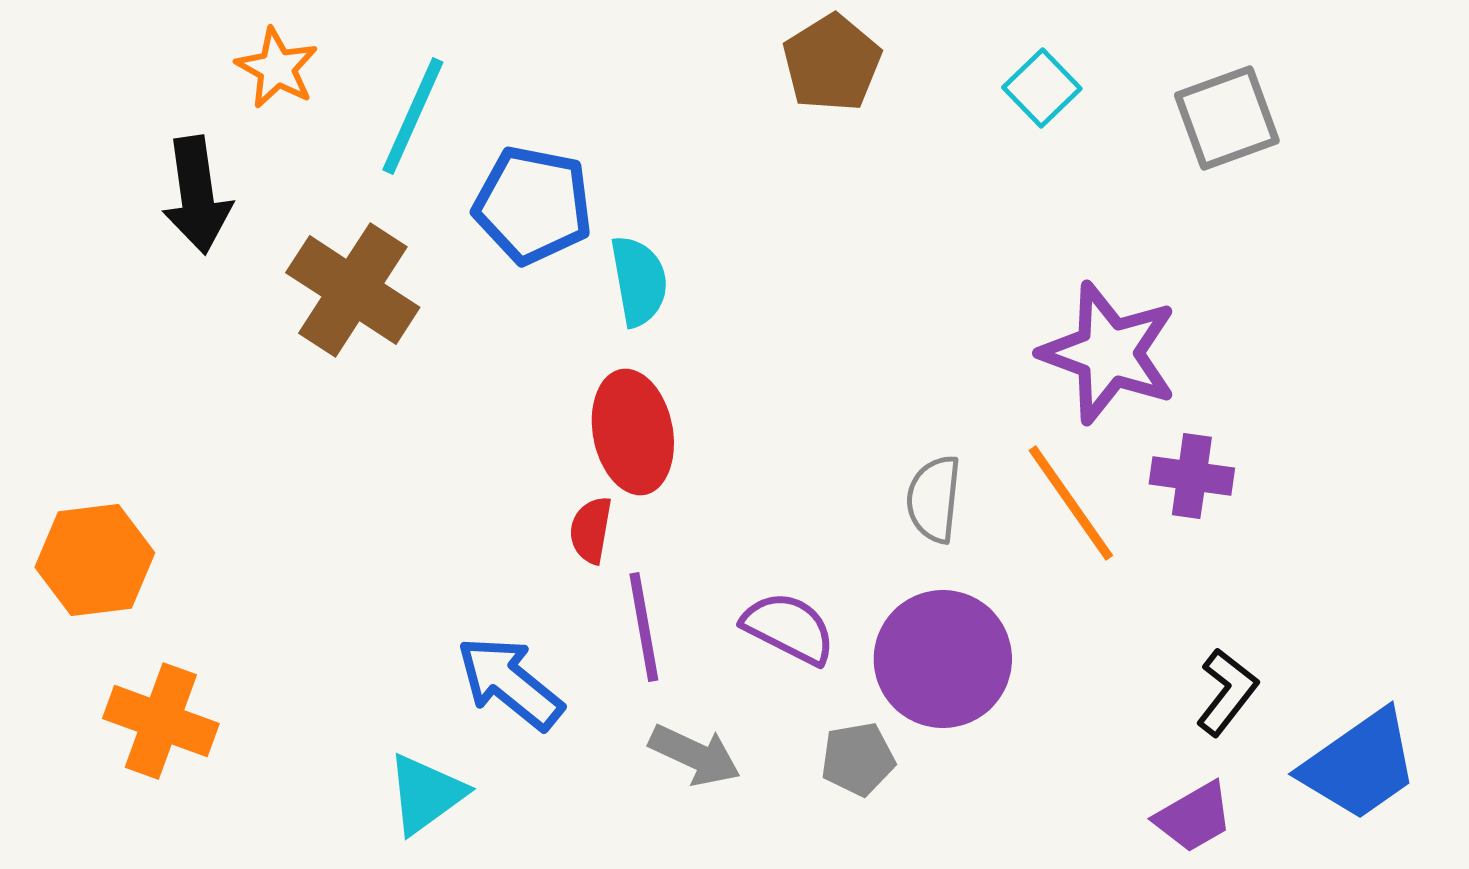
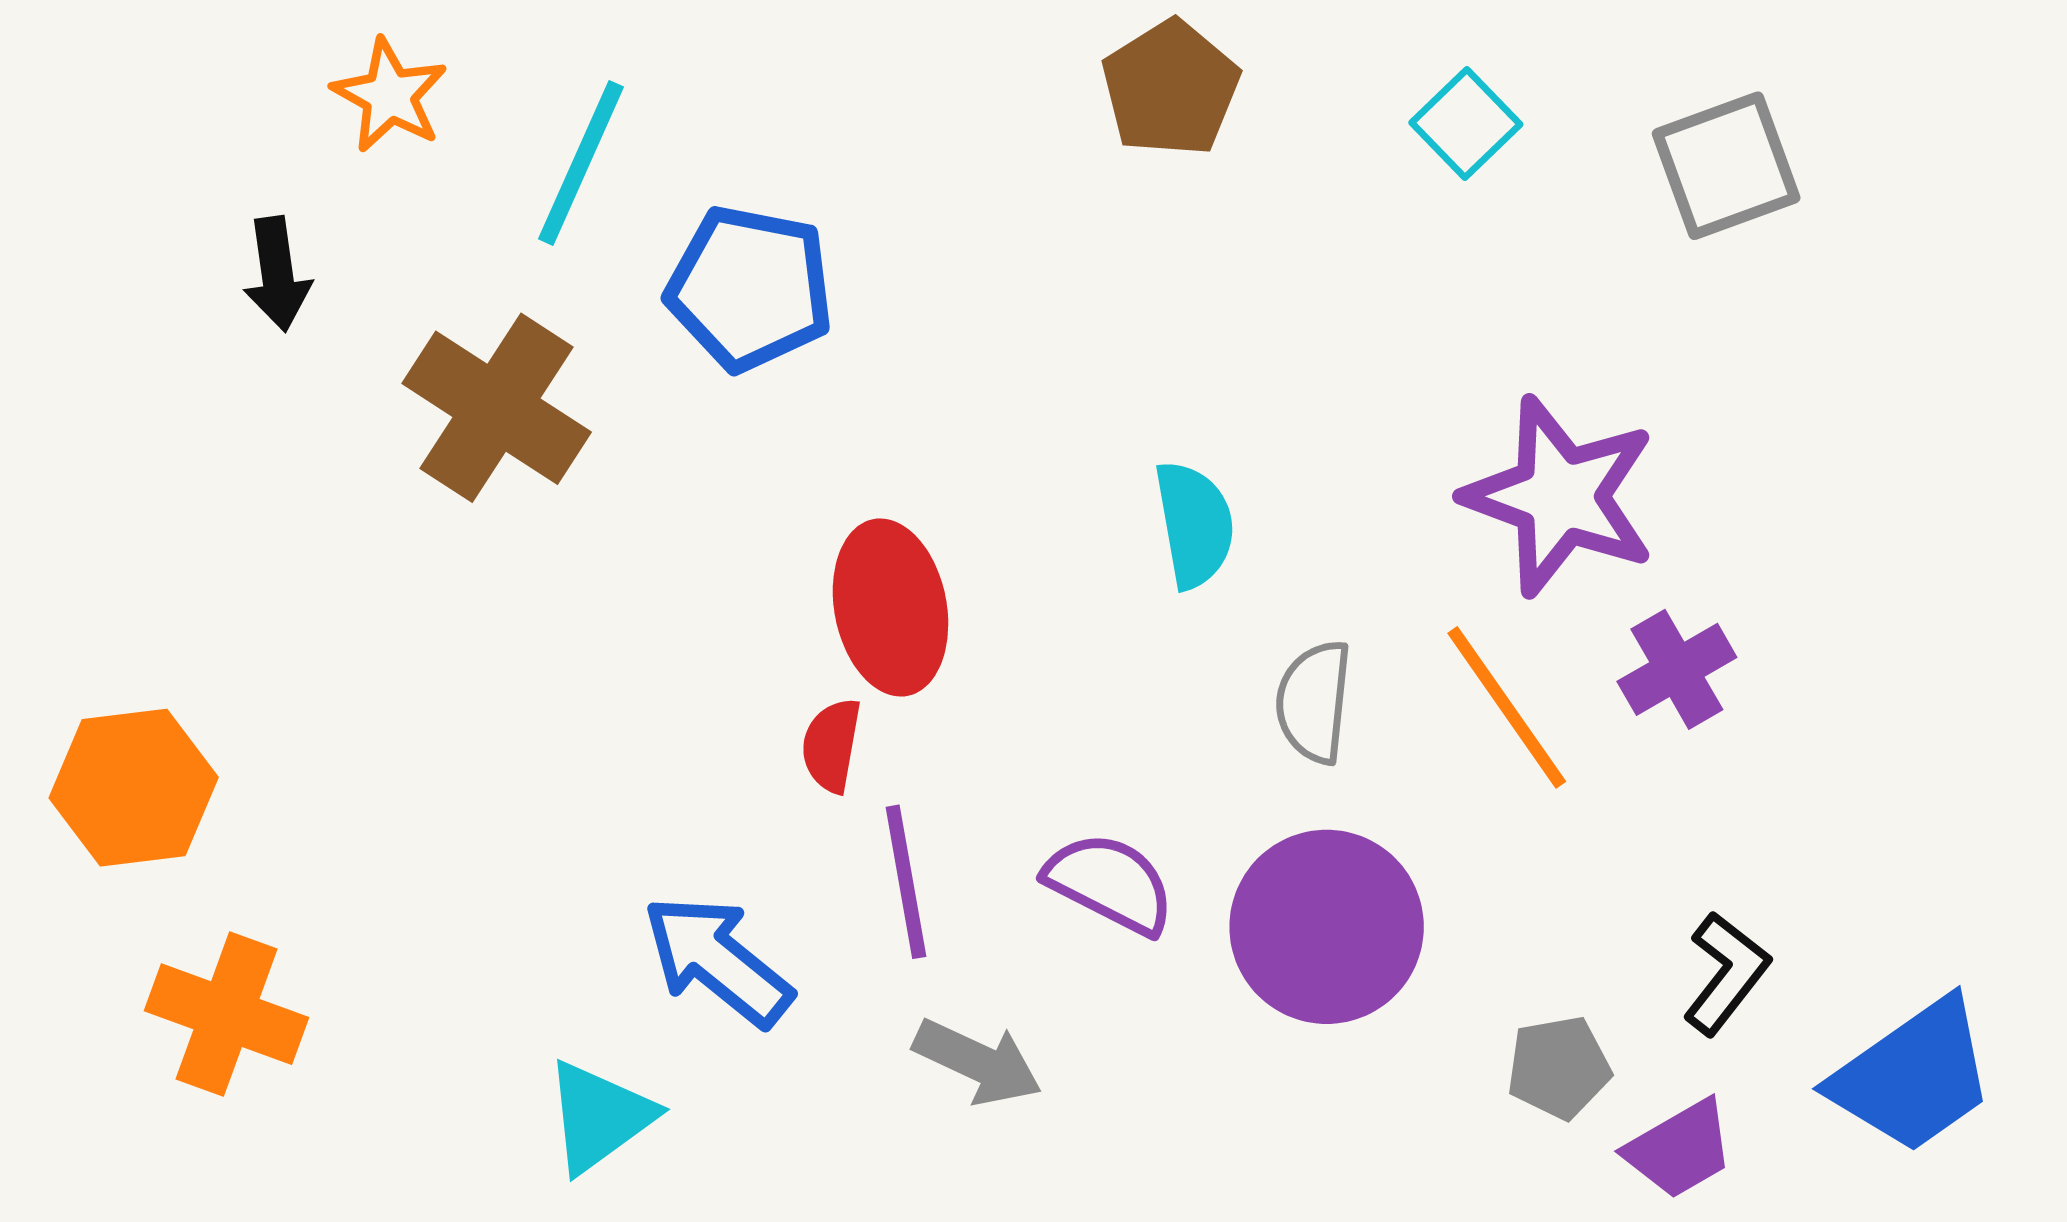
black arrow: (197, 195) -> (277, 274), size x0.7
cyan semicircle: (639, 281) -> (1194, 524), moved
purple cross: (1192, 476) -> (1677, 669), turned -38
gray pentagon: (858, 759) -> (1559, 1068), moved

